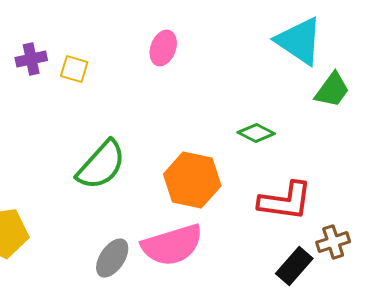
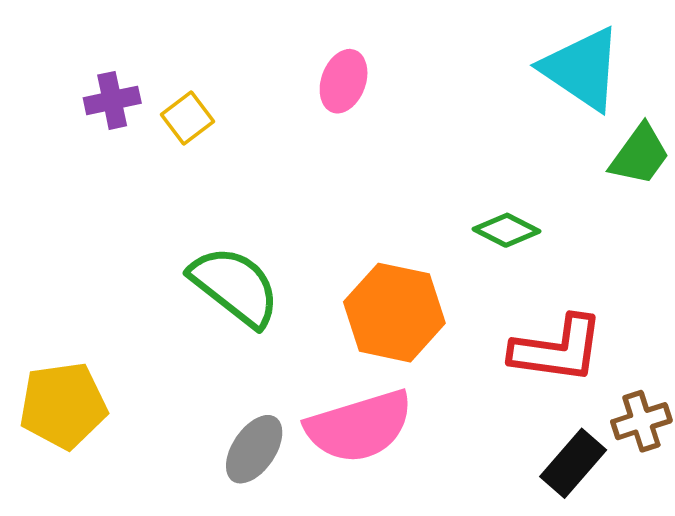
yellow square: (74, 69) -> (188, 118), turned 36
green semicircle: (101, 165) -> (235, 286), turned -94

